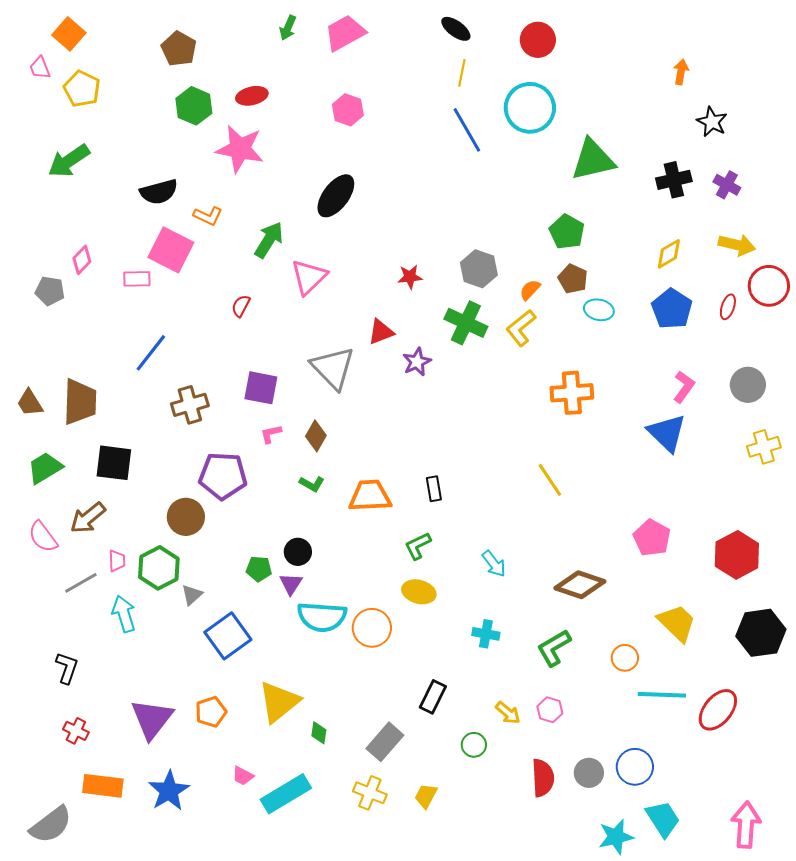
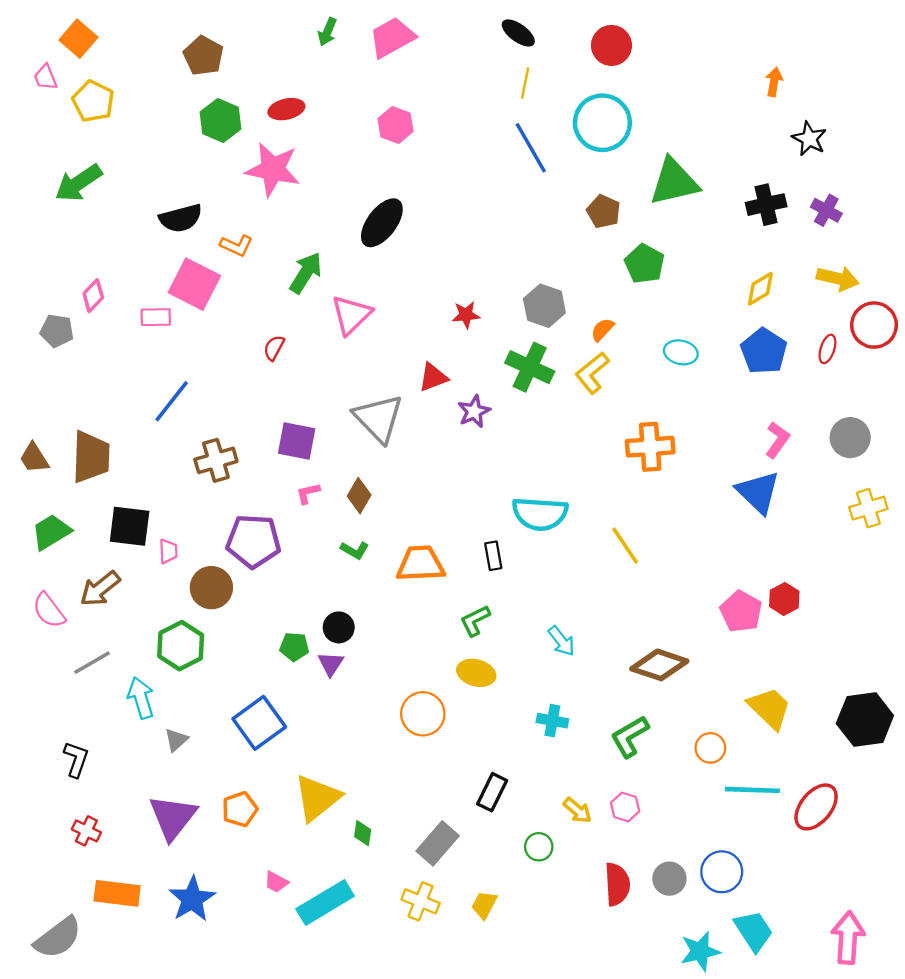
brown pentagon: (573, 279) -> (604, 211), moved
red hexagon: (737, 555) -> (784, 599), moved, size x0.6
pink trapezoid: (117, 561) -> (168, 551), moved
gray triangle: (192, 595) -> (176, 740), moved
cyan semicircle: (322, 617) -> (540, 514), moved

